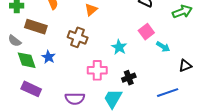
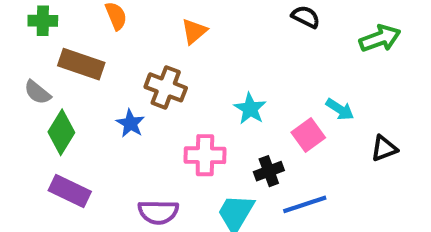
pink square: (146, 32) -> (308, 135), moved
blue star: (49, 57) -> (130, 123), moved
green diamond: (27, 60) -> (61, 132), turned 50
blue line: (168, 93) -> (305, 204), moved

